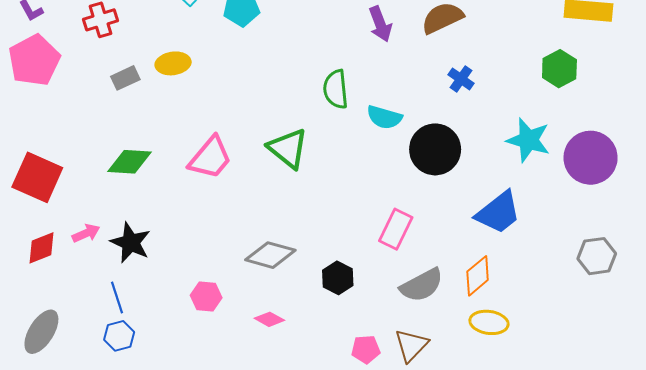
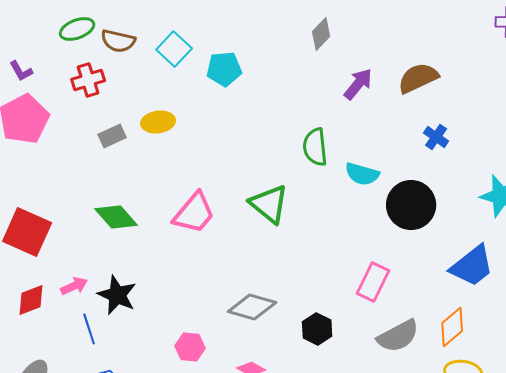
purple arrow: (380, 24) -> (358, 84), turned -120
green diamond: (129, 162) -> (116, 217), turned 45
blue line: (117, 298) -> (89, 329), moved

